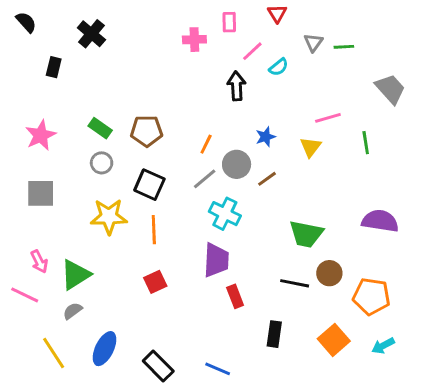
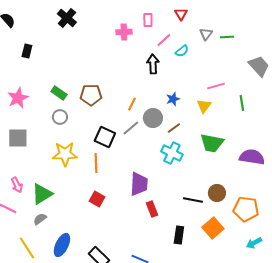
black cross: (91, 34) -> (67, 18), moved
black square: (149, 185) -> (105, 137), moved
cyan cross: (225, 214) -> (172, 153), moved
green trapezoid: (306, 234) -> (212, 143), moved
red square: (155, 282) -> (97, 199), turned -35
orange square: (334, 340) -> (213, 228), moved

